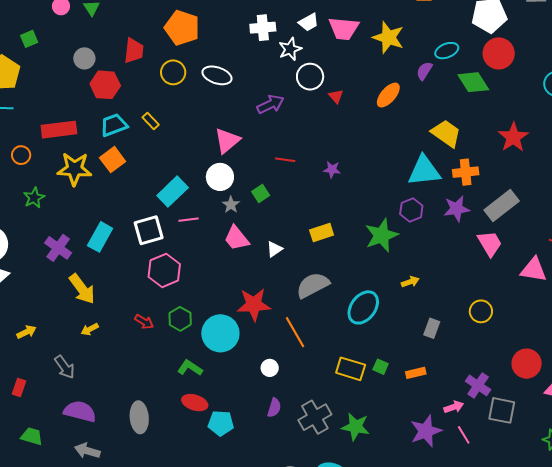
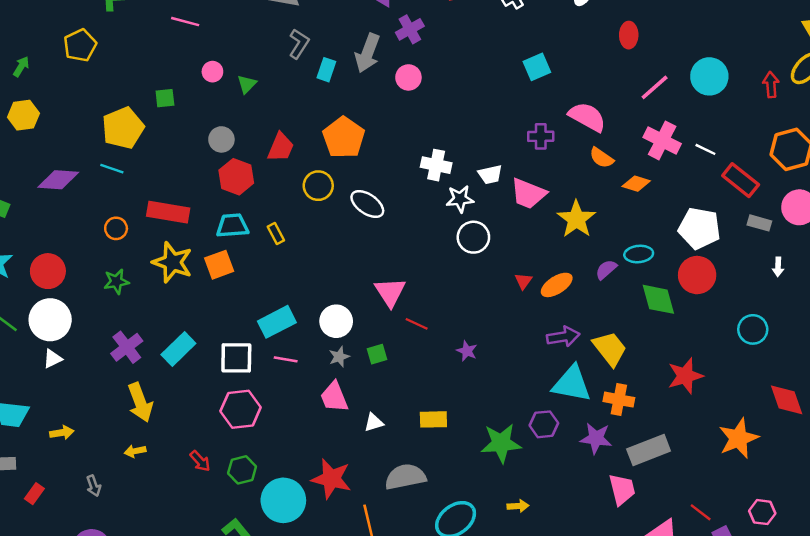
red triangle: (336, 96) -> (523, 281), moved
purple arrow: (270, 104) -> (563, 337), moved
pink triangle: (227, 141) -> (390, 292), moved, turned -40
gray arrow: (65, 367) -> (94, 486), size x0.7

